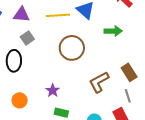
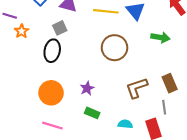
gray square: (27, 38) -> (60, 28), moved
orange circle: (20, 100) -> (51, 93), size x1.5

